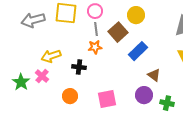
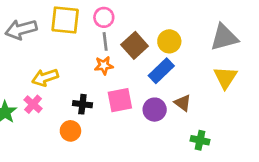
yellow circle: (136, 15) -> (169, 41), moved
black cross: (79, 67) -> (82, 104), moved
purple circle: (144, 95) -> (155, 110), moved
pink square: (107, 99) -> (120, 100), moved

